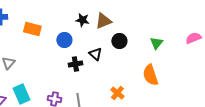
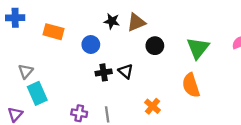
green triangle: (156, 43) -> (198, 48), size x1.5
black triangle: (95, 54) -> (126, 71), moved
cyan rectangle: (21, 94) -> (37, 93), moved

